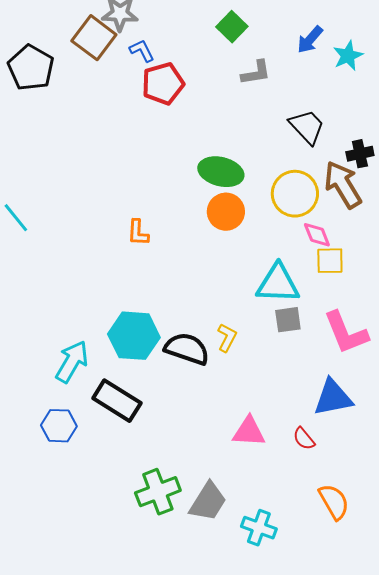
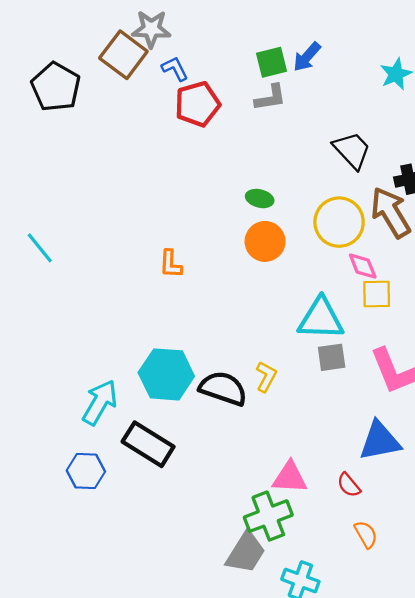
green square: (232, 27) -> (271, 62), moved, turned 32
blue arrow: (310, 40) -> (307, 57), moved
gray L-shape: (256, 73) -> (270, 98), moved
green ellipse: (221, 172) -> (260, 199), size x0.6
green cross: (158, 492) -> (268, 516), moved
orange semicircle: (334, 502) -> (366, 534), moved, size x0.7

